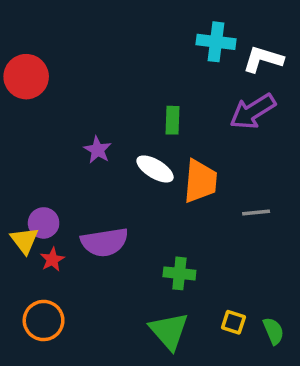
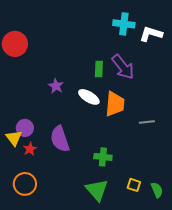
purple arrow: (253, 111) -> (123, 67), moved, turned -96
purple semicircle: (105, 242) -> (60, 139), turned 80

